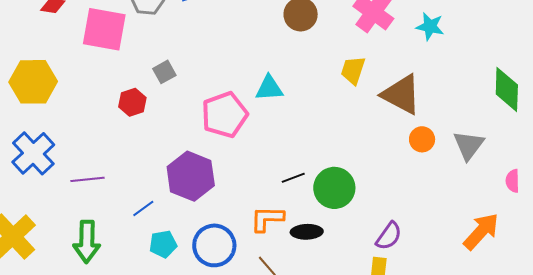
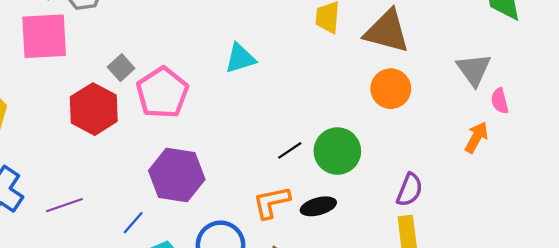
red hexagon: (132, 102) -> (94, 109), size x1.6
pink pentagon: (225, 115) -> (162, 93), moved
orange circle: (422, 139) -> (391, 89), moved, size x1.4
pink semicircle: (513, 181) -> (500, 101), moved
orange arrow: (481, 231) -> (476, 137), moved, size x0.7

